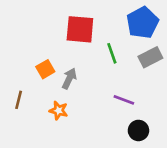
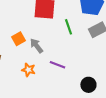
gray arrow: (69, 79) -> (36, 46), turned -63
purple line: (124, 100) -> (57, 65), moved

